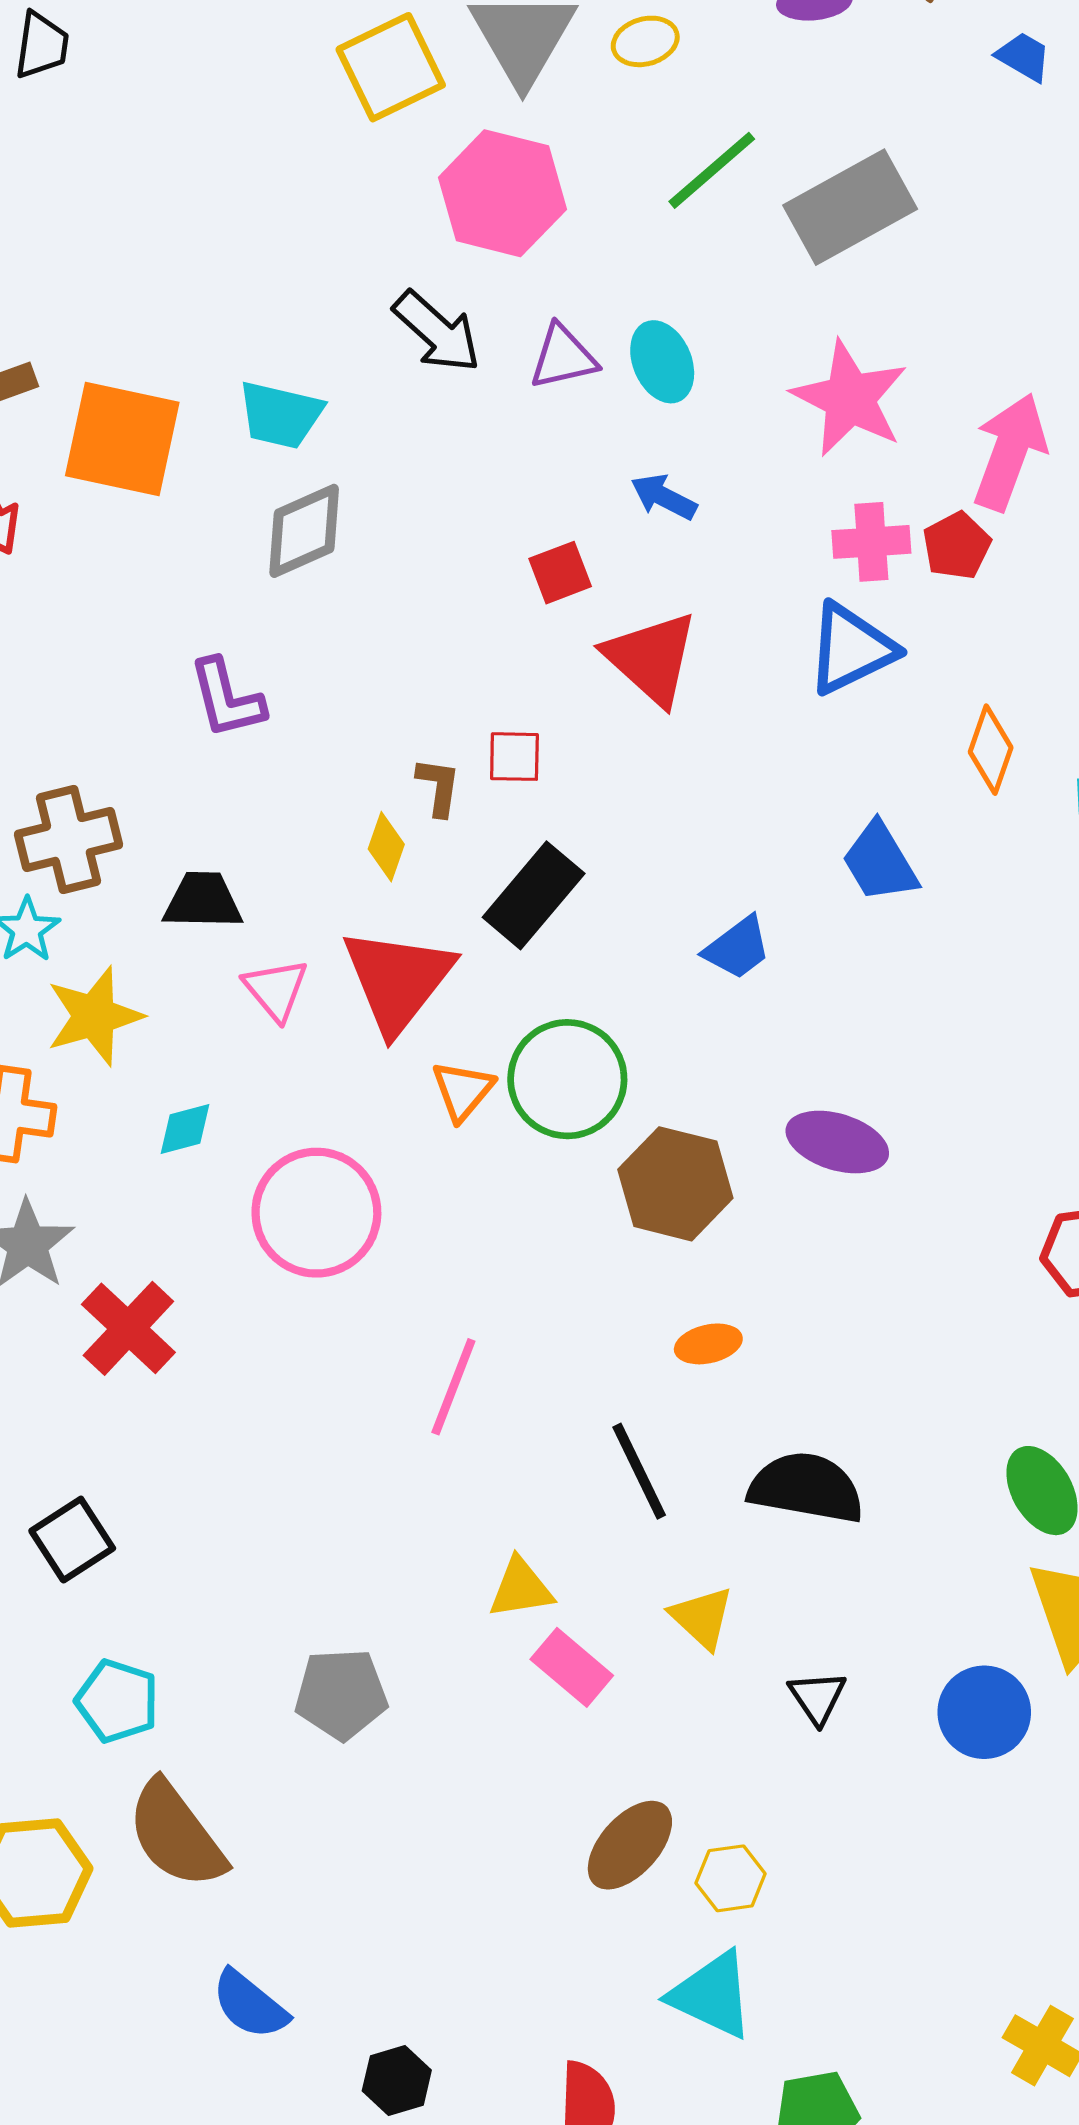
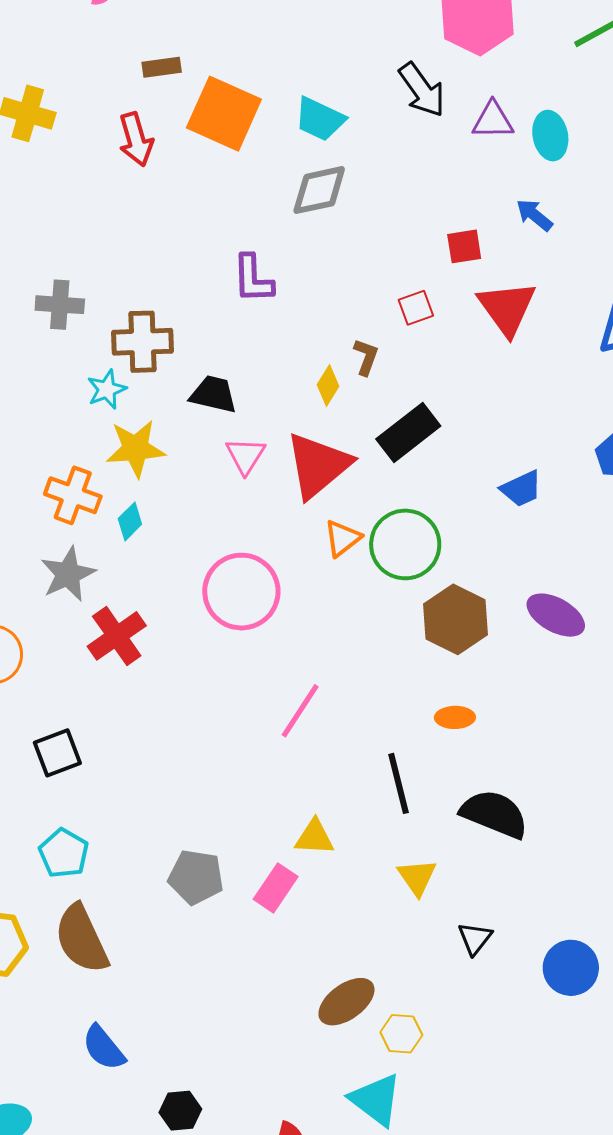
red square: (514, 757) -> (416, 308), moved, turned -33
cyan diamond: (185, 1129) -> (130, 521), moved, turned -42
pink rectangle: (572, 1667) -> (276, 888), moved, turned 72

